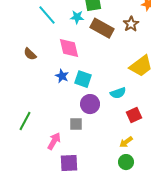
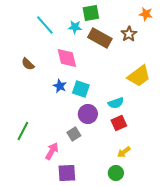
red square: (134, 115) -> (119, 123), moved
gray square: (76, 124) -> (74, 134), turned -32
green circle: (126, 162) -> (116, 173), moved

